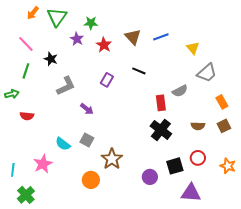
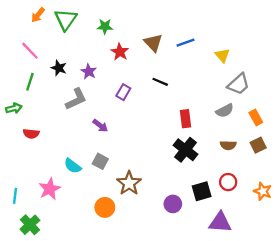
purple star: (77, 39) -> (89, 71), moved
gray semicircle: (180, 91) -> (225, 111), moved

